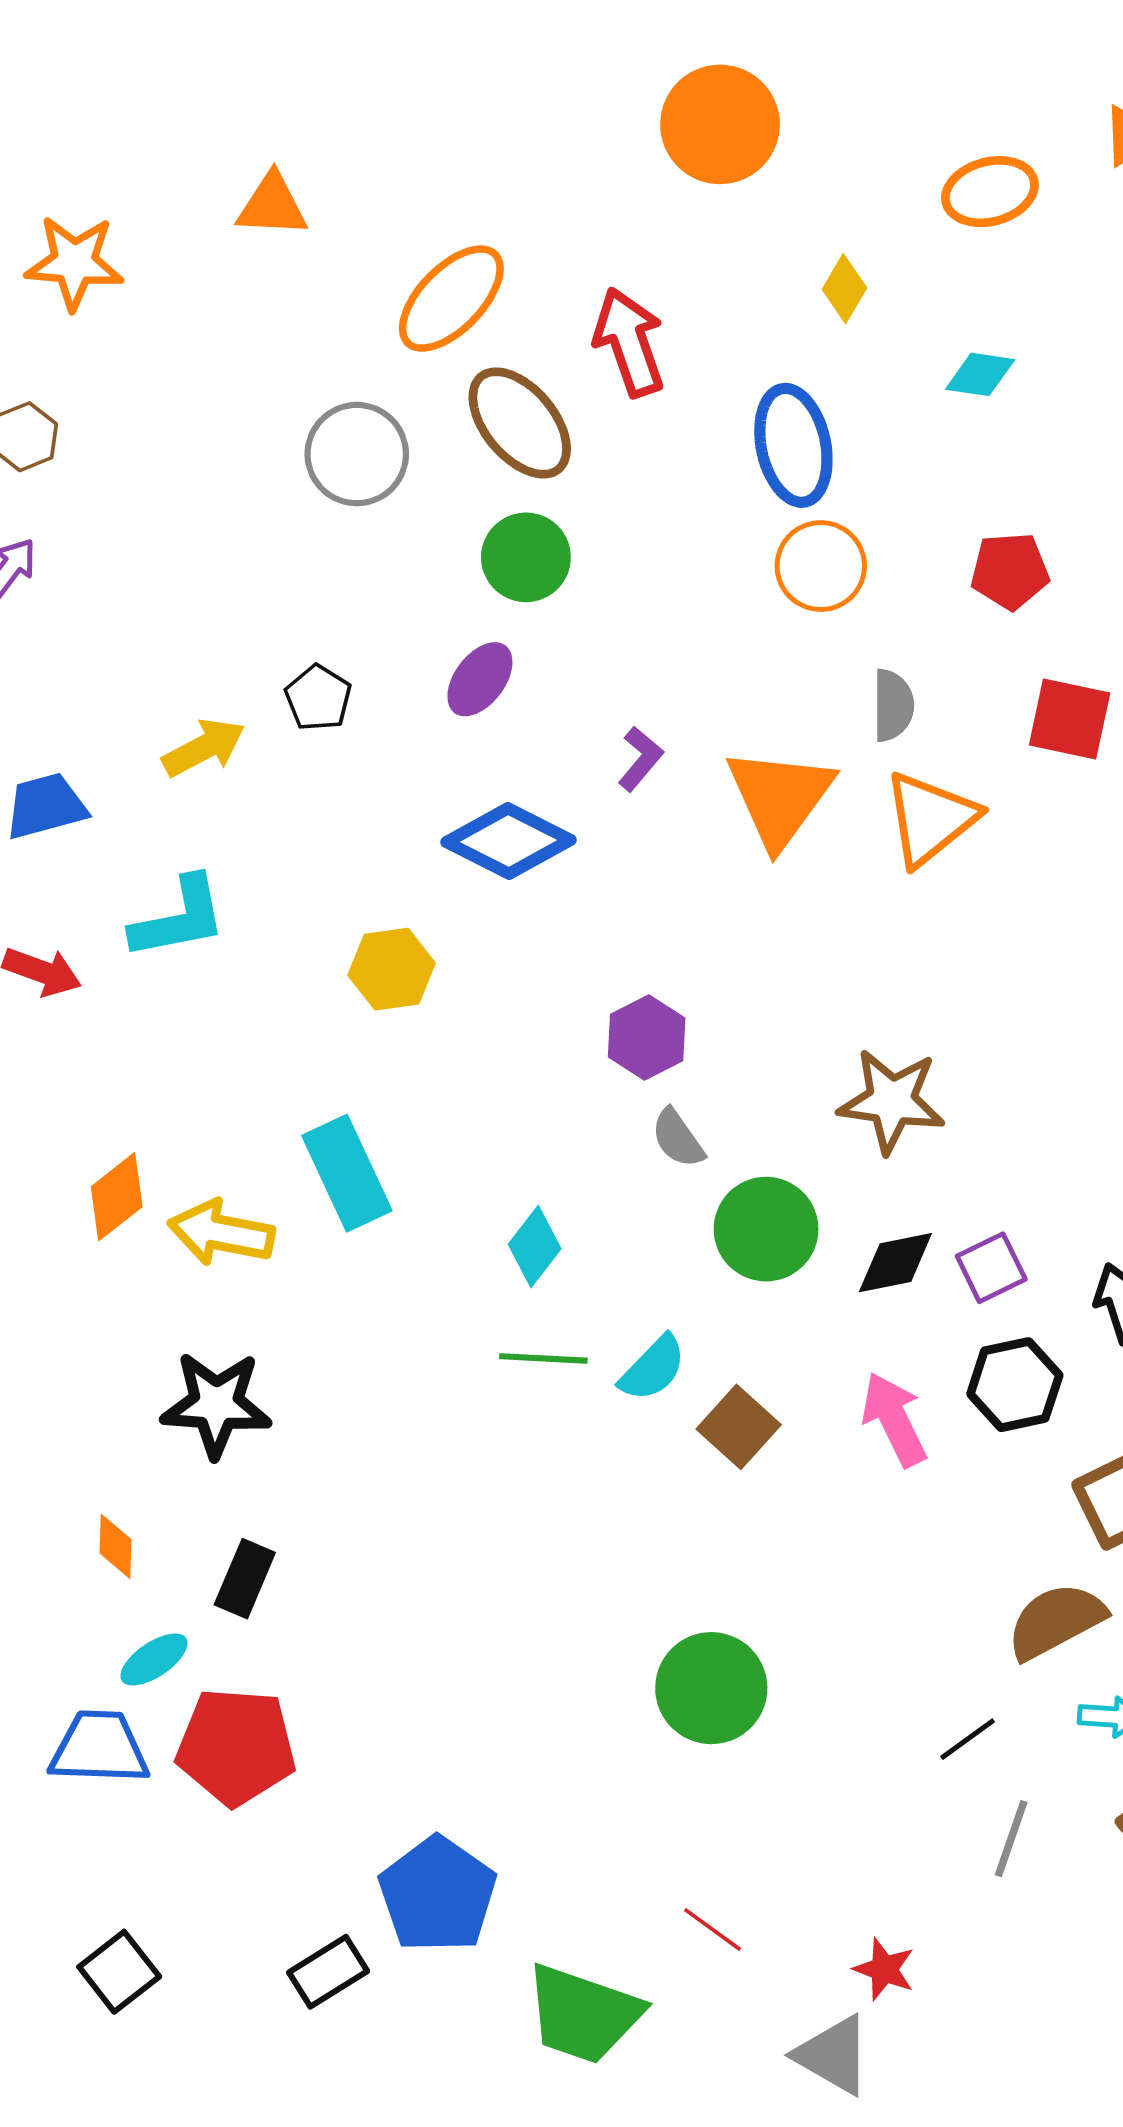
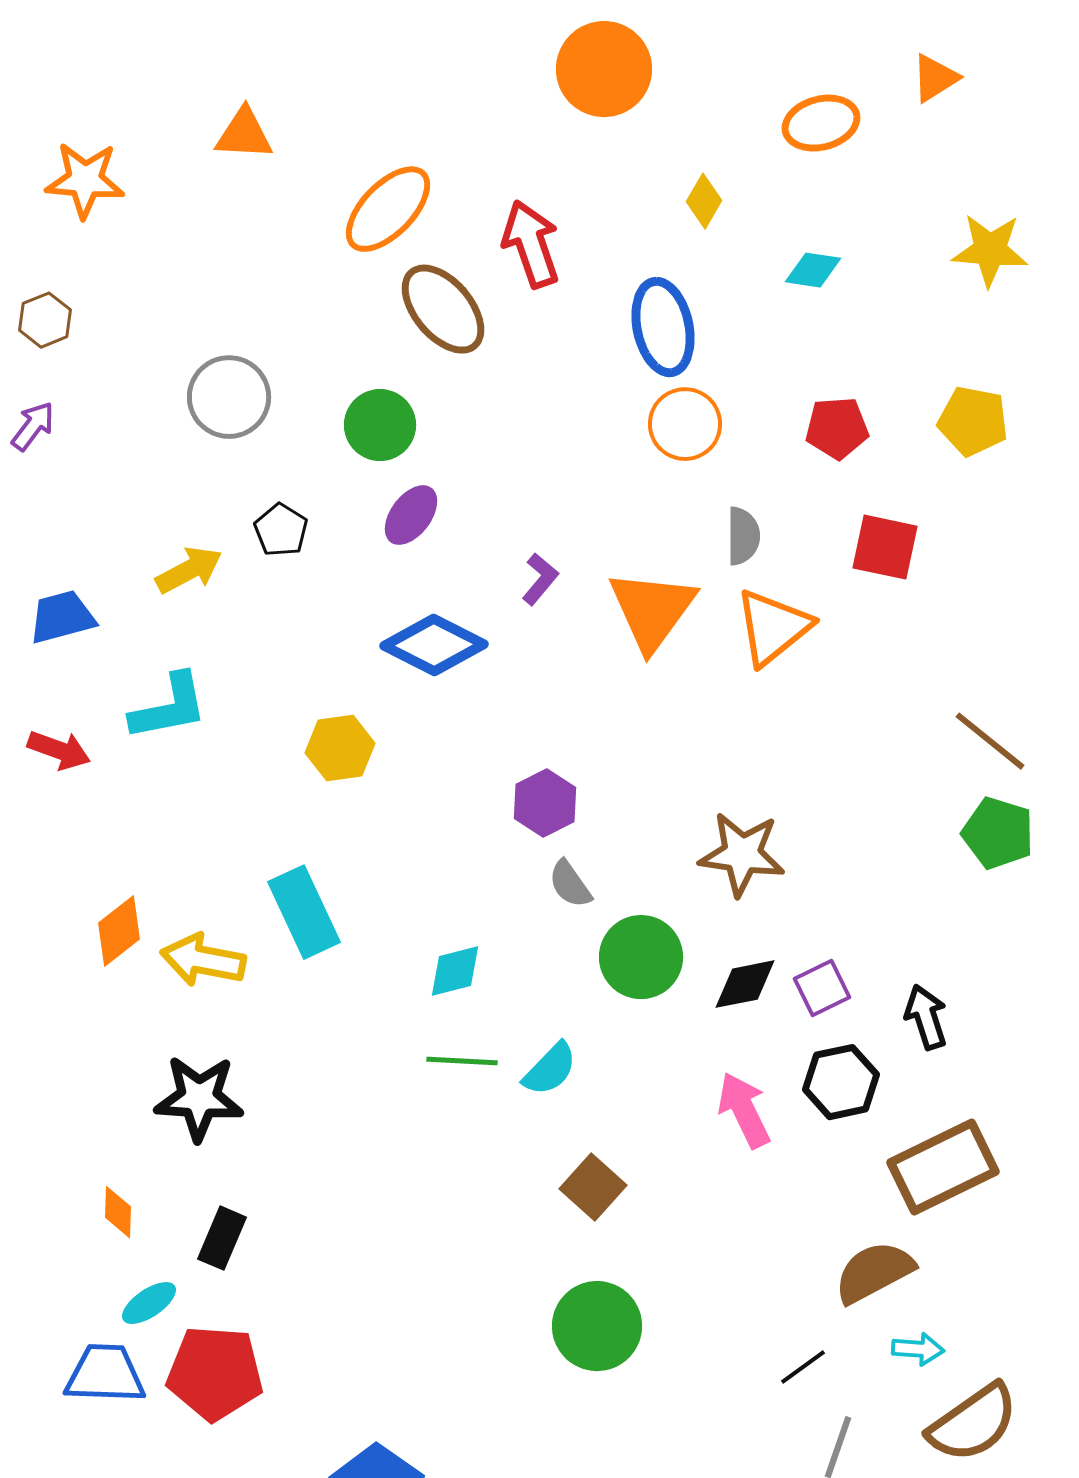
gray circle: (357, 454) -> (229, 397), moved
green circle: (526, 557) -> (380, 425), moved
cyan diamond: (535, 1246) -> (455, 971), turned 38
brown square: (739, 1427) -> (593, 1187), moved

